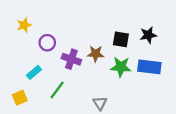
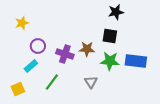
black star: (148, 35) -> (116, 12), moved
purple circle: (47, 43) -> (38, 46), moved
gray triangle: (100, 103) -> (91, 82), moved

